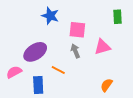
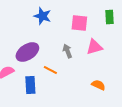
pink square: (77, 30) -> (79, 23), moved
orange semicircle: (106, 85) -> (98, 85), turned 80

